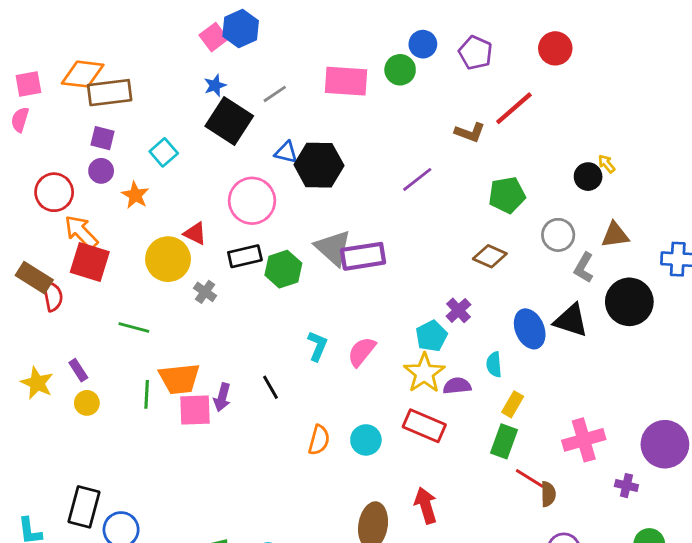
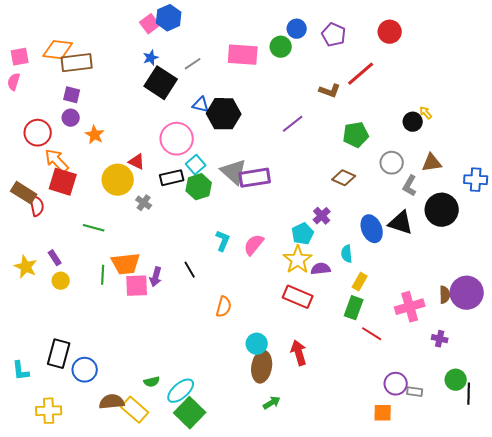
cyan square: (164, 152) -> (196, 165), moved
cyan circle: (366, 440) -> (257, 344), moved
purple circle: (665, 444) -> (467, 293), moved
brown semicircle: (548, 494) -> (445, 295), moved

